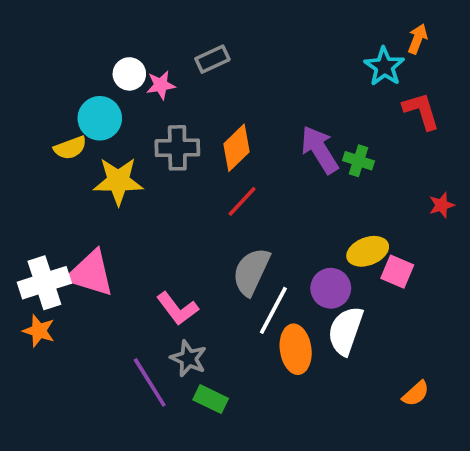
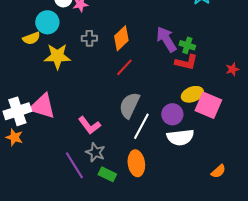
red L-shape: (421, 111) -> (186, 62), moved, turned 120
gray cross: (177, 148) -> (89, 38), size x0.7
pink square: (397, 272) -> (208, 105), size x1.5
white semicircle: (346, 331) -> (180, 137), turned -116
orange ellipse: (296, 349) -> (136, 163), moved

